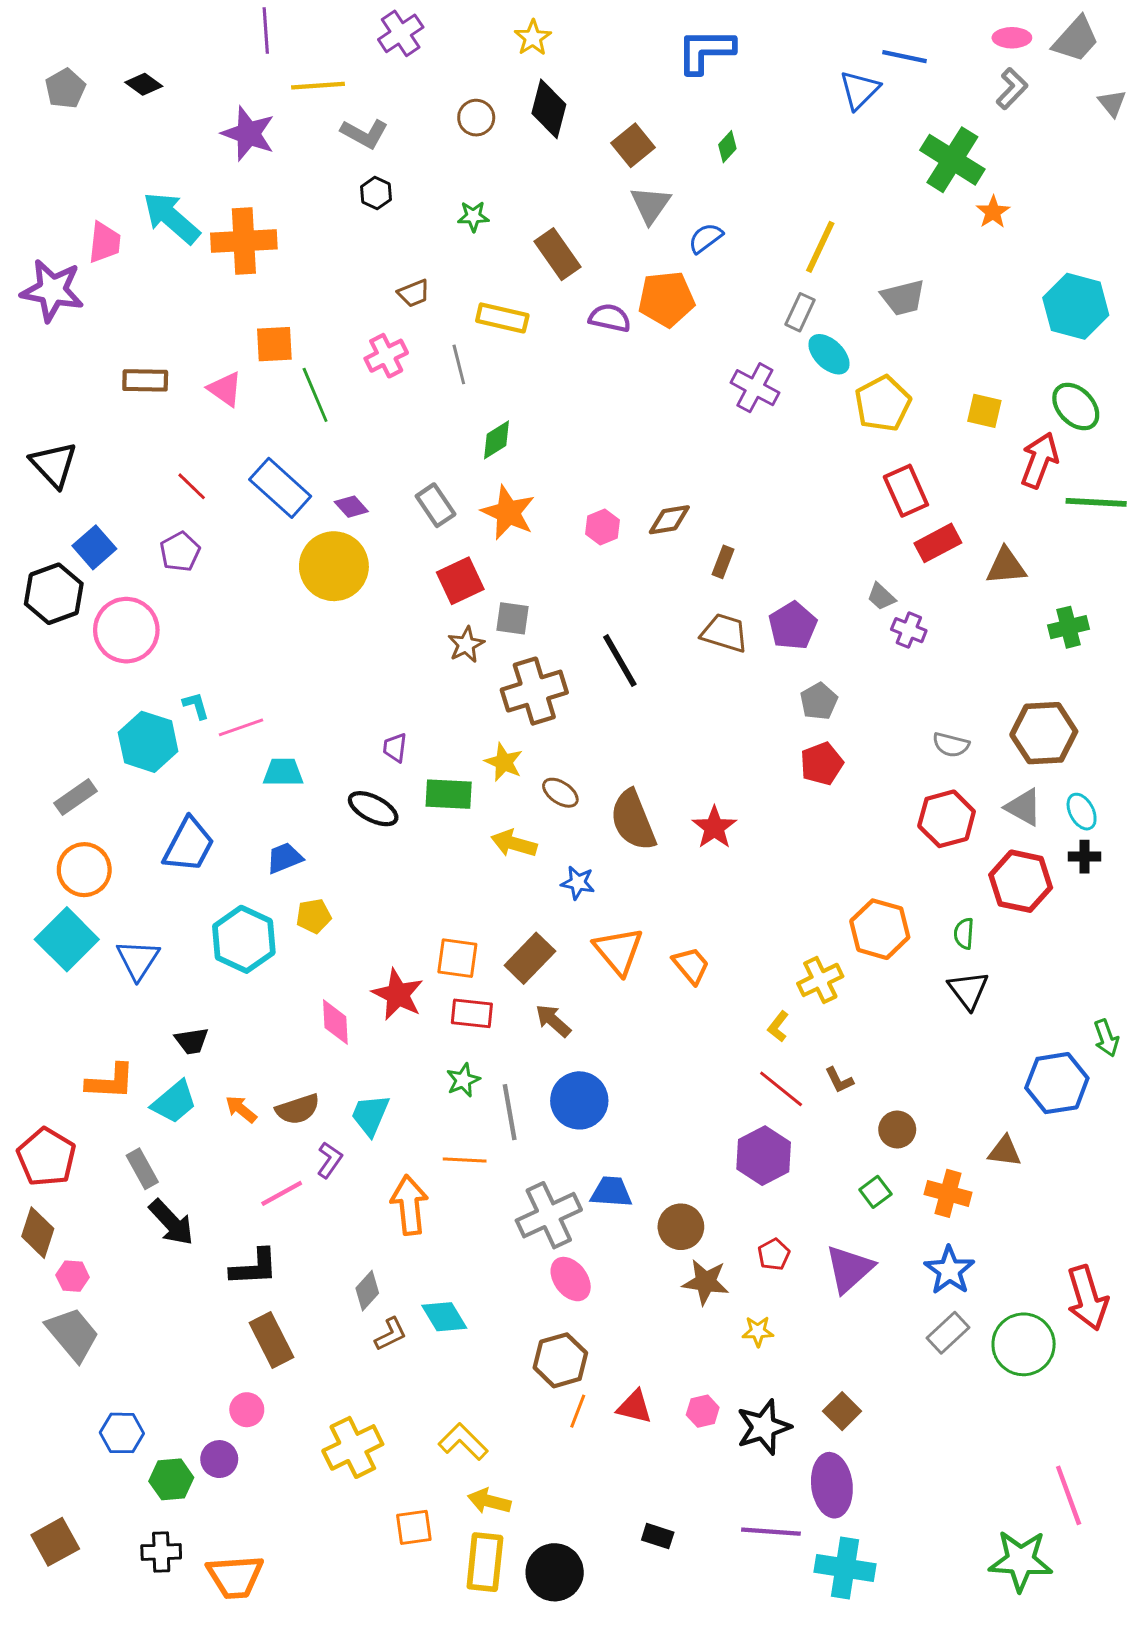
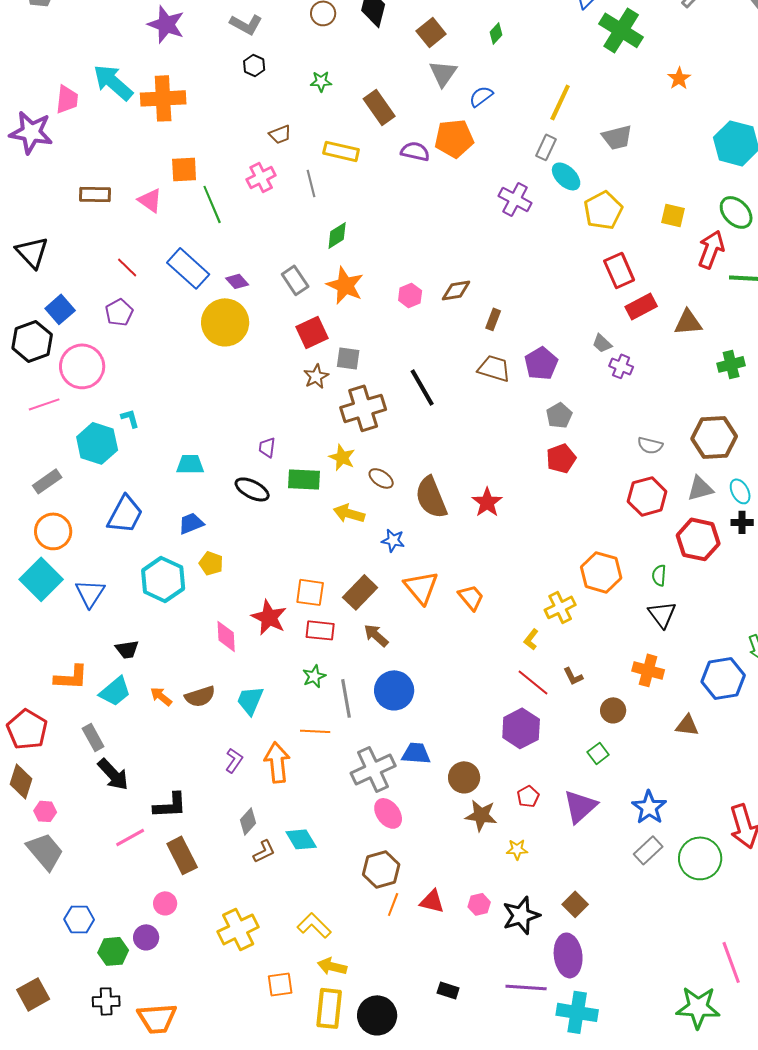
green cross: (952, 160) -> (621, 30), moved
pink line: (241, 727) -> (44, 404), moved
gray triangle: (1024, 807) -> (700, 488), turned -44
yellow pentagon: (314, 916) -> (211, 563), turned 30
purple L-shape: (330, 1160) -> (234, 760), moved
pink line: (282, 1193) -> (130, 837), moved
orange cross: (948, 1193) -> (648, 670), moved

